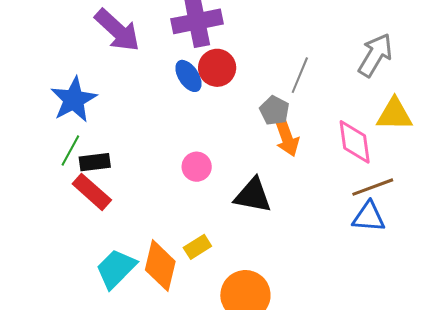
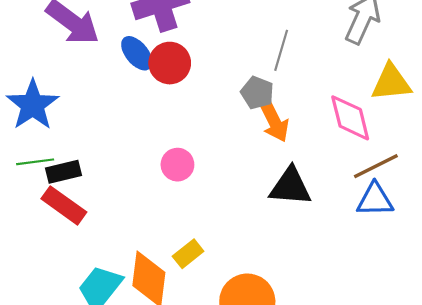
red circle: (217, 68) -> (170, 63), moved
blue ellipse: (188, 76) -> (137, 53), moved
green line: (70, 150) -> (35, 162), turned 60
black triangle: (253, 195) -> (290, 187), moved

